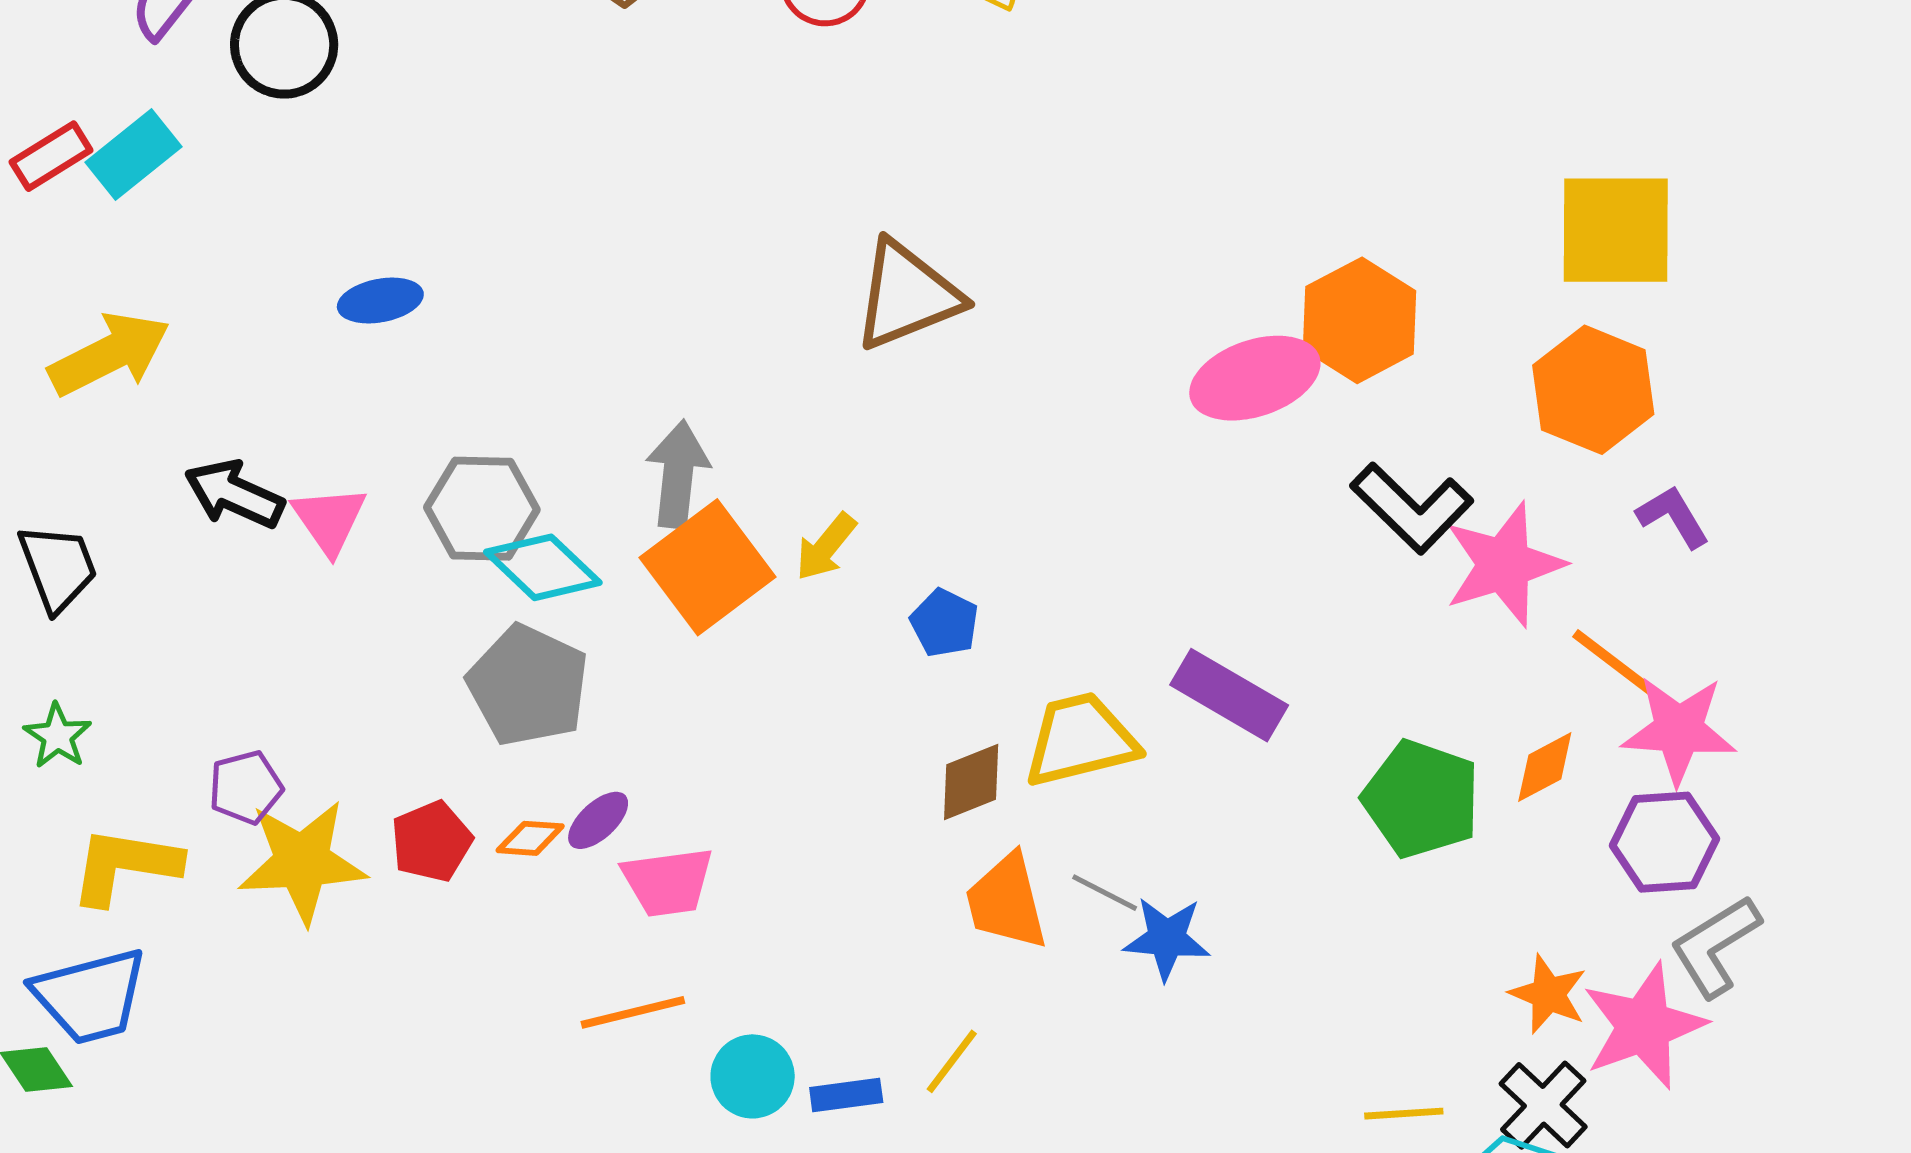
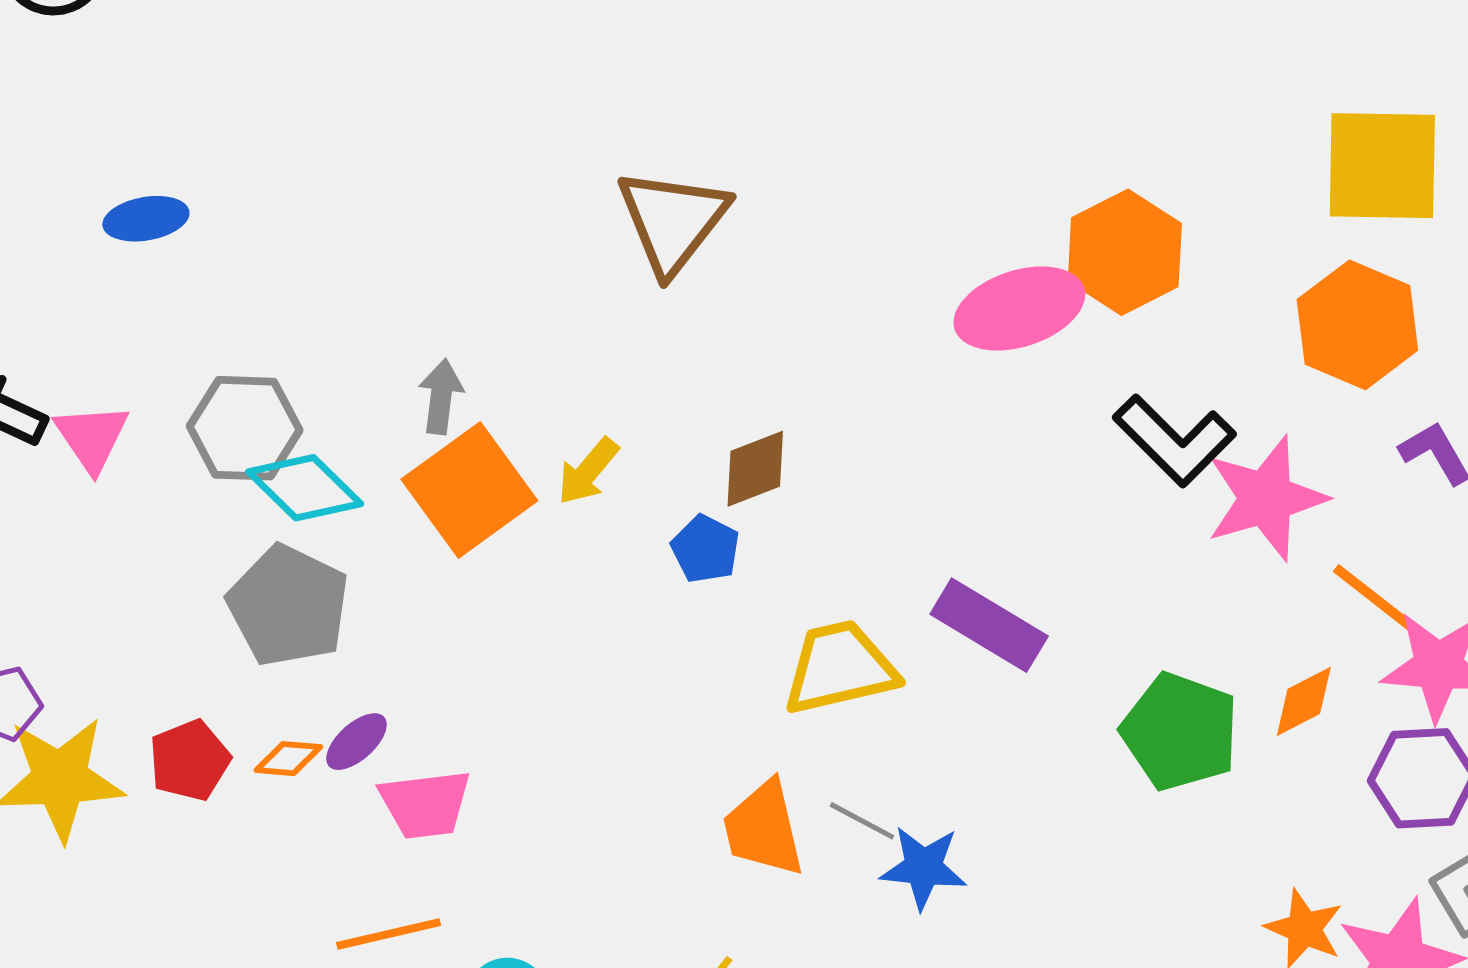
brown triangle: (907, 295) -> (673, 221), turned -31
gray arrow: (678, 474) -> (441, 397), size x0.7
brown diamond: (971, 782) -> (755, 469), moved

